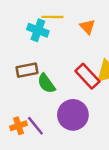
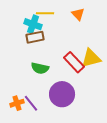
orange triangle: (87, 27) -> (78, 14), moved
brown rectangle: (27, 70) -> (35, 37), moved
green semicircle: (46, 83) -> (40, 68), turned -42

